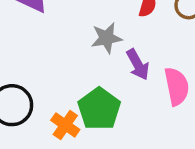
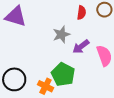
purple arrow: (138, 64) -> (81, 47), turned 90

